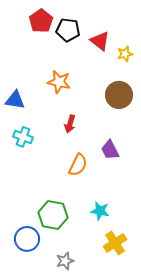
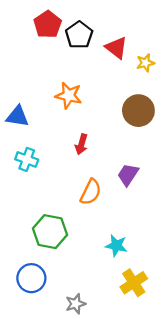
black pentagon: (68, 30) -> (79, 35), turned 30
purple trapezoid: (110, 150) -> (128, 175), turned 60
green hexagon: (53, 215) -> (50, 232), moved

